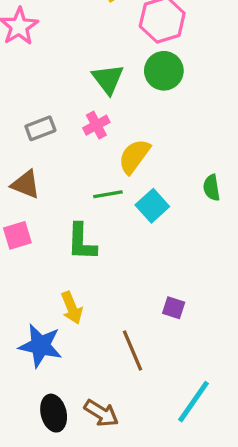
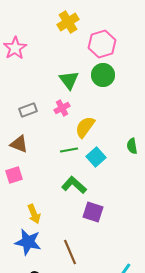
green L-shape: (82, 242) -> (74, 185), moved, turned 130
yellow arrow: (72, 308) -> (34, 214), moved
purple square: (174, 308) -> (93, 212), moved, size x1.5
brown line: (133, 351) -> (70, 252), moved

